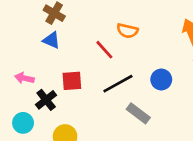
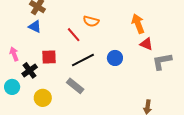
pink arrow: (24, 78) -> (14, 54), turned 56
gray rectangle: (138, 113) -> (75, 86), moved

